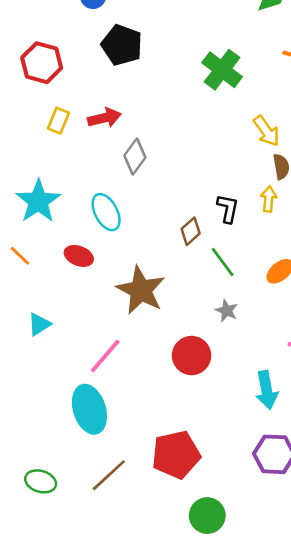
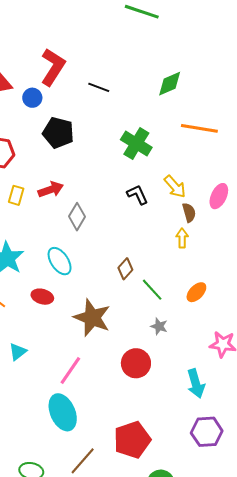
black L-shape: (228, 209) -> (137, 195), moved, turned -30

